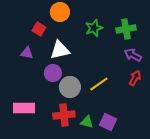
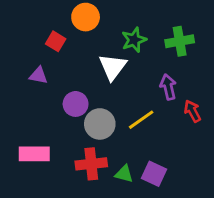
white triangle: (60, 50) -> (113, 67), moved, turned -40
purple arrow: (133, 55) -> (168, 87), moved, turned 48
red arrow: (135, 78) -> (192, 111), turned -56

